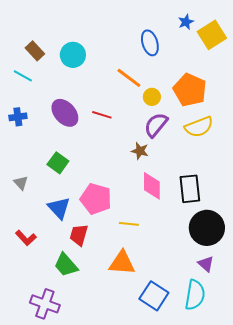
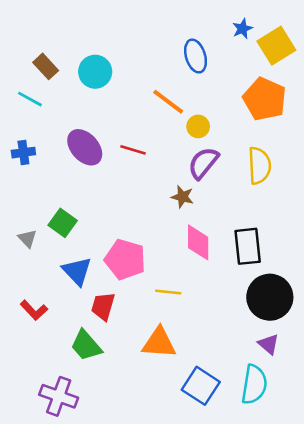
orange pentagon: (190, 90) -> (265, 99), moved
yellow semicircle: (199, 127) -> (259, 166), turned -72
green square: (58, 163) -> (63, 223), moved

